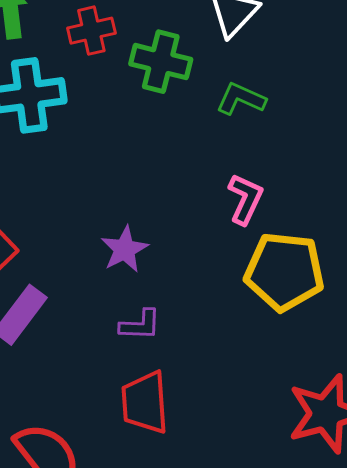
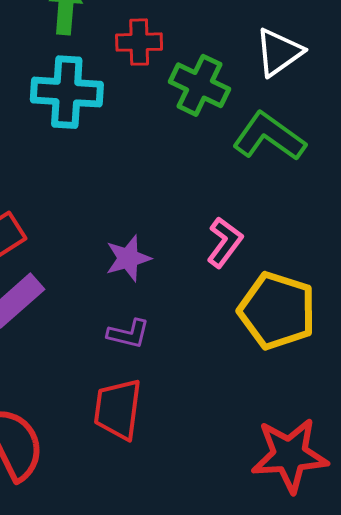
green L-shape: (241, 99) -> (269, 137), size x1.5
pink L-shape: (245, 199) -> (225, 242), moved

